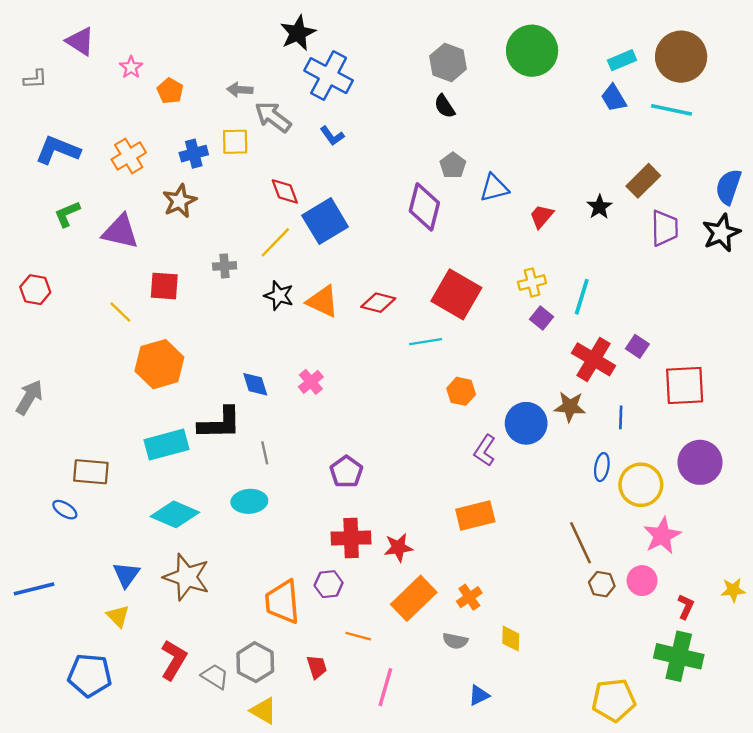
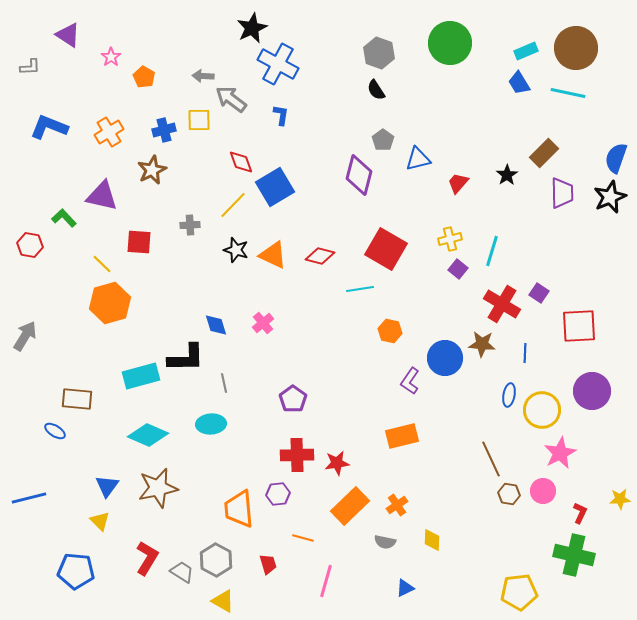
blue L-shape: (332, 136) -> (281, 115), turned -135
green L-shape: (67, 214) -> (64, 218), moved, turned 70
orange hexagon: (159, 364) -> (110, 303), moved
brown star: (187, 577) -> (158, 488), turned -30

